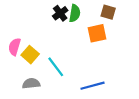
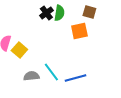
cyan line: (56, 67) -> (51, 72), moved
gray semicircle: (31, 83) -> (31, 76), moved

